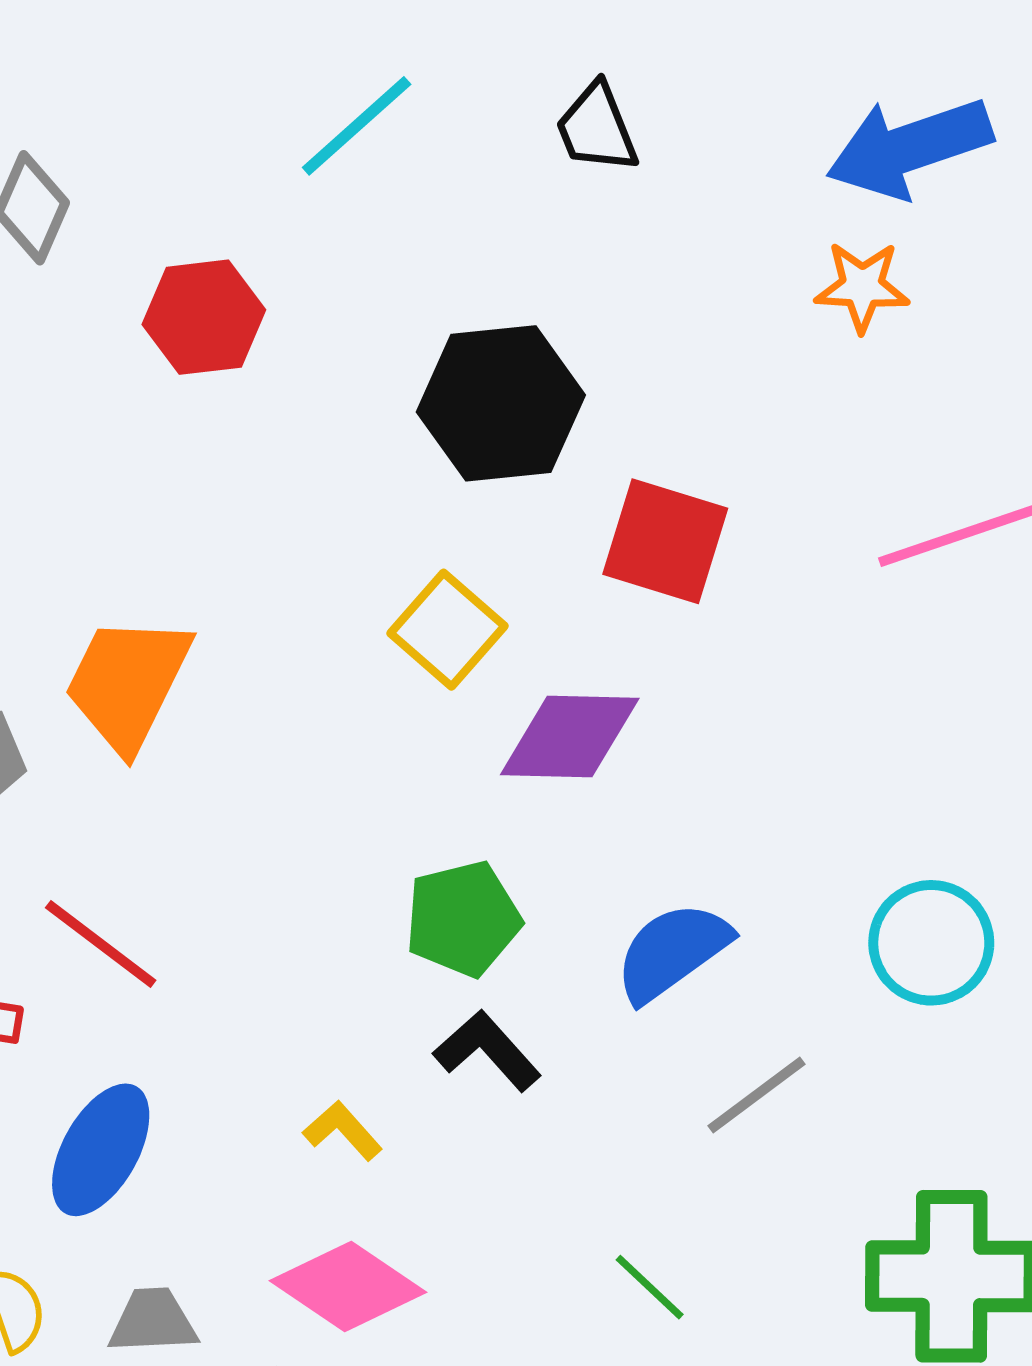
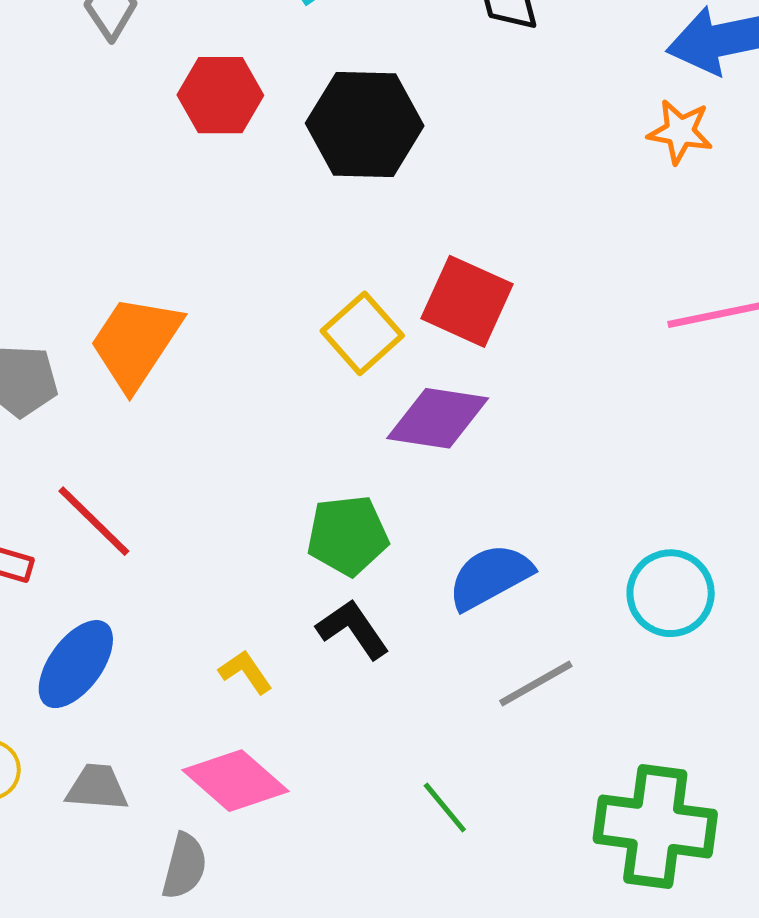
black hexagon: (501, 403) -> (365, 124), moved
red square: (665, 541) -> (467, 301), moved

